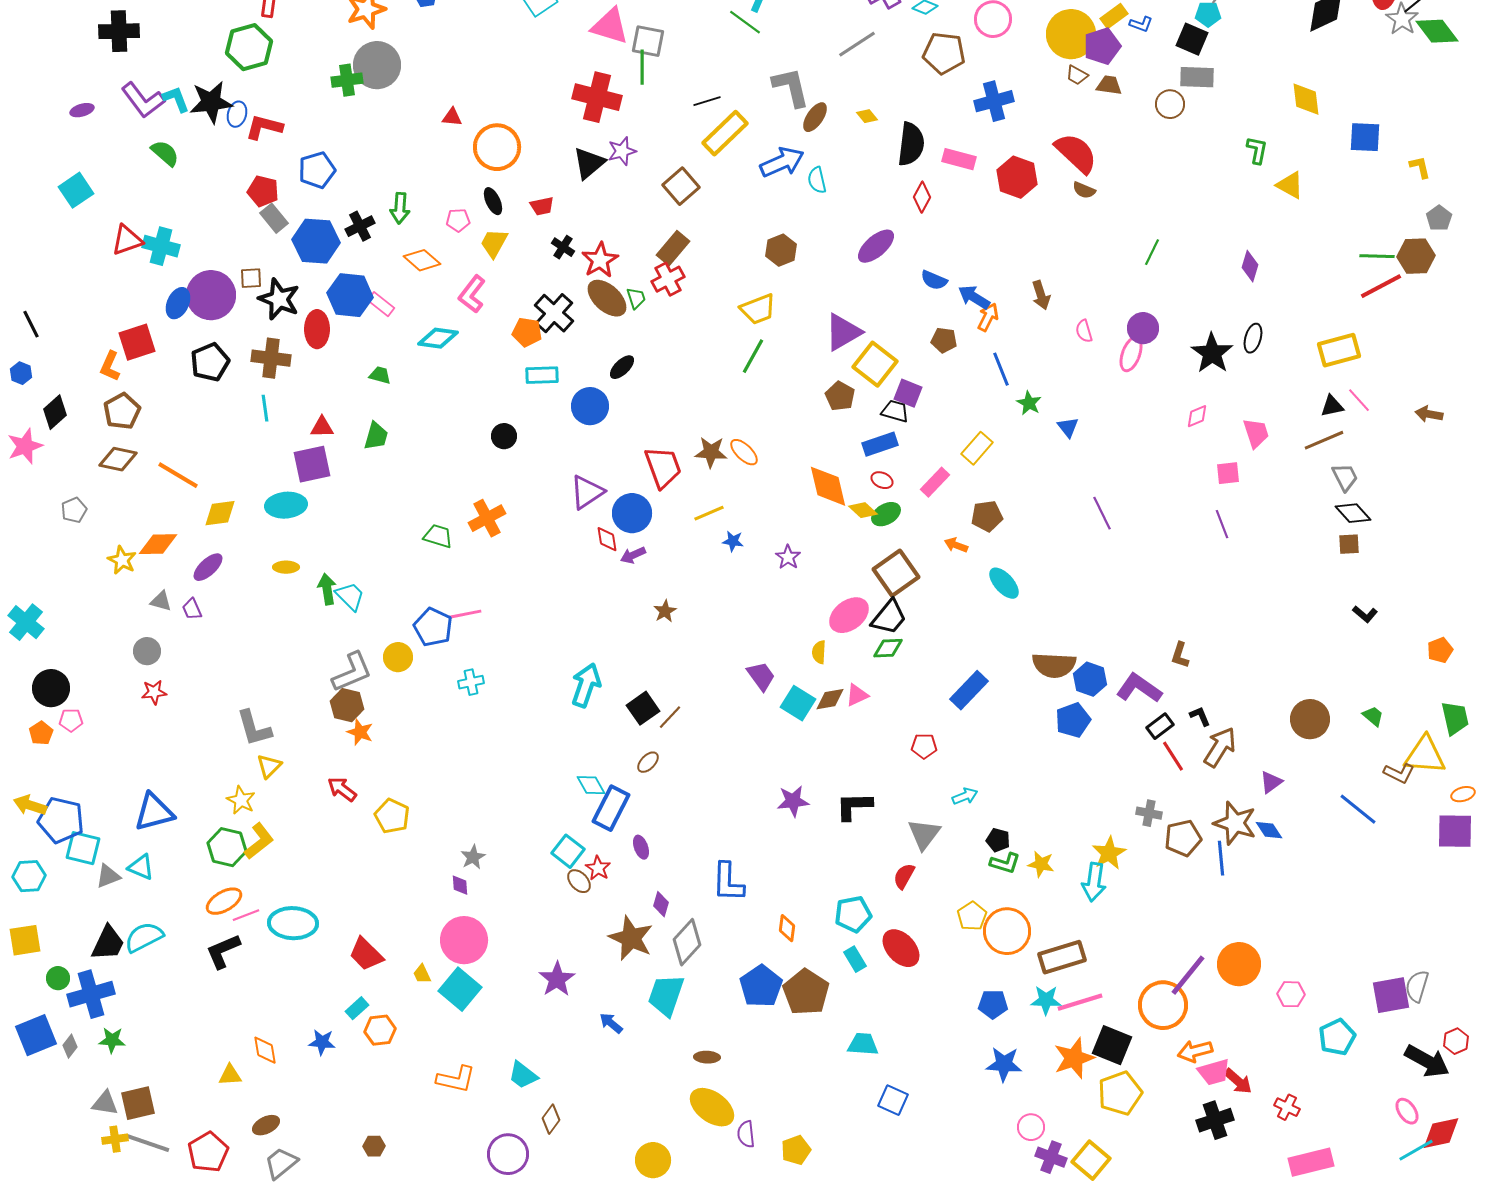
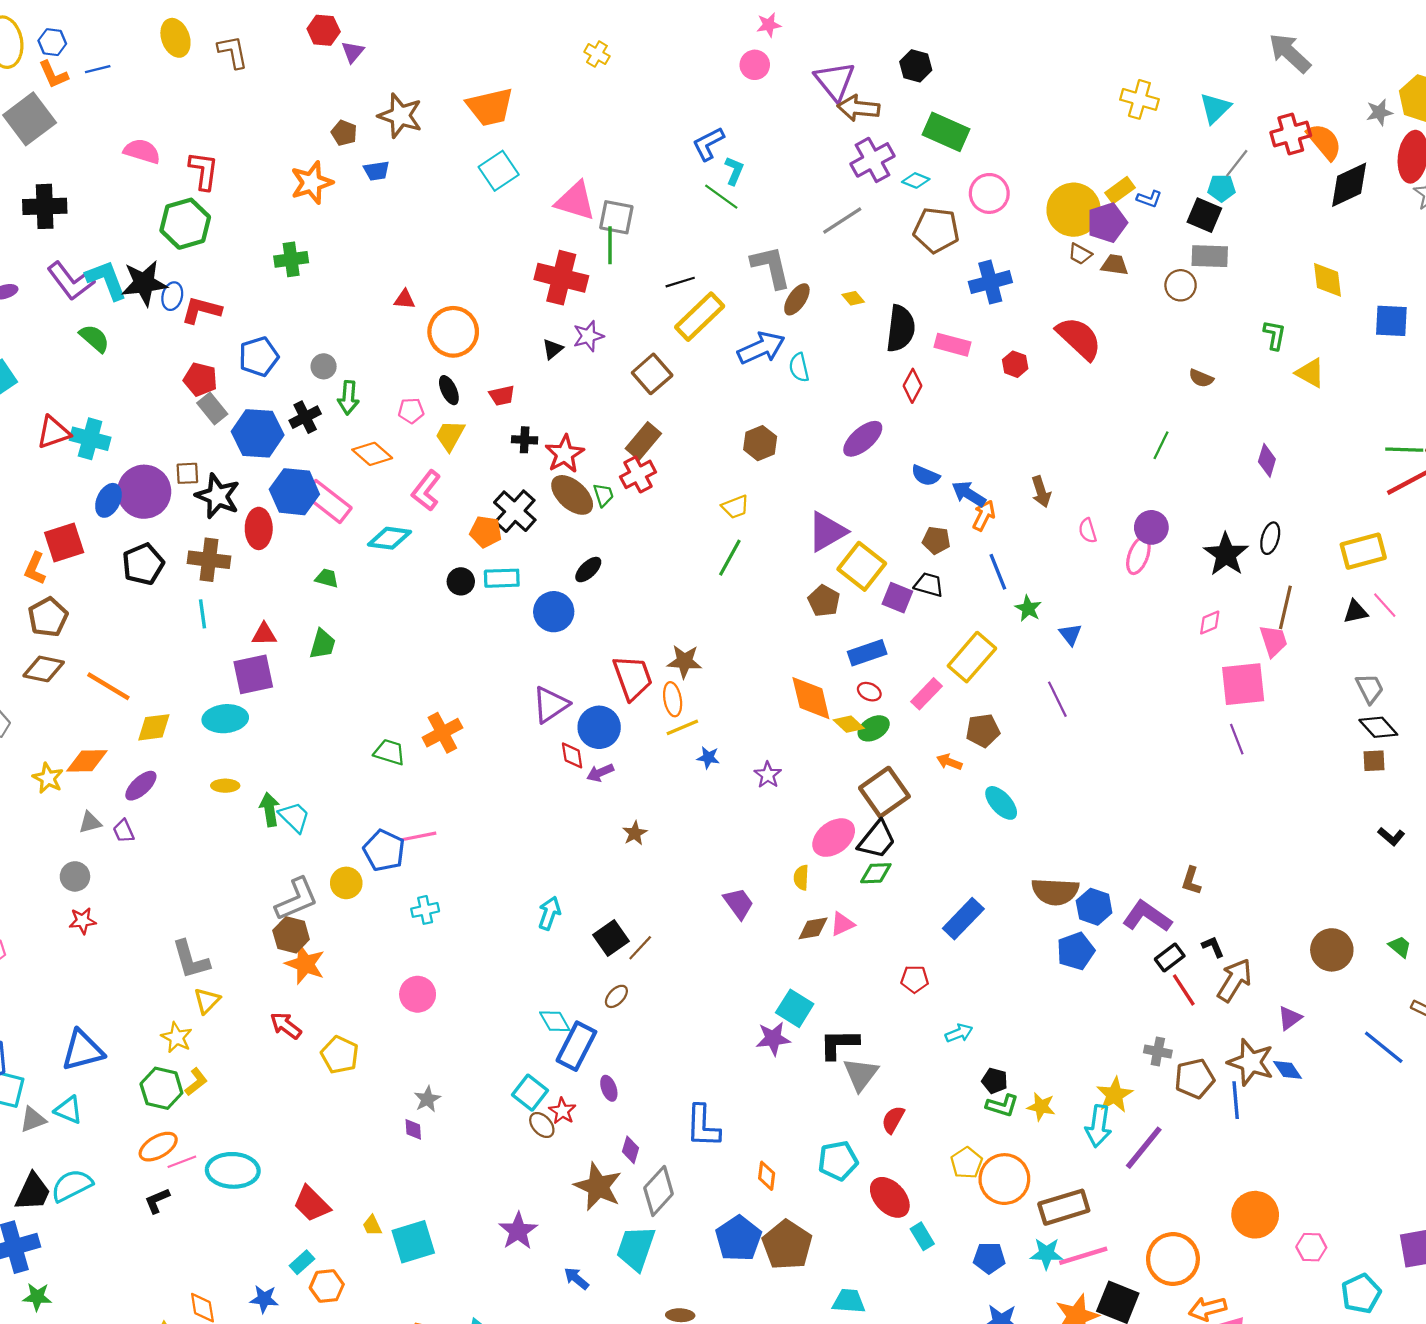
gray circle: (377, 65) -> (324, 366), moved, size x0.5
cyan L-shape: (176, 99) -> (106, 280), size x1.4
black triangle: (589, 163) -> (553, 349), size x0.6
red hexagon: (1017, 177) -> (1015, 364), size x0.6
brown semicircle: (1084, 190) -> (1201, 378), moved
black cross: (563, 247) -> (525, 440), turned -30
pink rectangle: (381, 304) -> (328, 501), size x1.6
yellow trapezoid: (758, 309) -> (735, 507), size x0.7
black trapezoid: (895, 411) -> (929, 585), moved
black circle: (504, 436) -> (461, 581), moved
brown line: (1324, 440) -> (1285, 607), moved, turned -54
yellow rectangle: (977, 448) -> (972, 657), size x1.4
orange ellipse: (744, 452) -> (673, 699), moved, turned 36
pink square: (1228, 473) -> (1243, 684), size x1.8
purple line: (1102, 513) -> (1057, 699), moved
gray triangle: (161, 601) -> (90, 822), turned -30
cyan arrow: (586, 685) -> (549, 913), size x0.7
cyan square: (798, 703) -> (795, 1008), moved
orange star: (360, 732) -> (305, 964), size x1.4
gray triangle: (924, 834) -> (861, 1074), moved
yellow L-shape: (259, 841) -> (196, 1082), size x0.7
pink circle: (464, 940) -> (418, 994), moved, size x0.7
black L-shape: (223, 951) -> (157, 1201), size x0.7
cyan rectangle: (855, 959) -> (922, 1236), moved
purple line: (1188, 975) -> (1144, 1148), moved
cyan square: (460, 989) -> (413, 1242), turned 33

